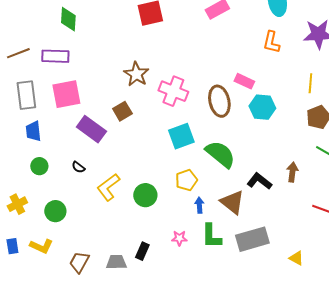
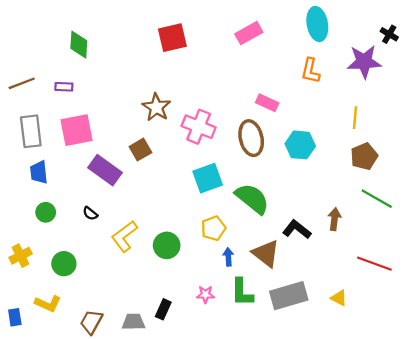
purple rectangle: (55, 56) -> (64, 87), size x0.6
pink rectangle: (244, 81) -> (267, 103), moved
blue rectangle: (12, 246) -> (15, 317), moved
yellow triangle: (296, 258) -> (339, 298), moved

